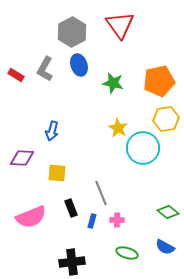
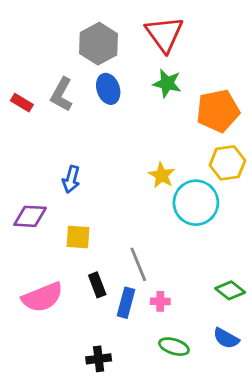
green star: (113, 83) -> (167, 83), moved
blue rectangle: (92, 221) -> (126, 303), size x1.5
black cross: (72, 262) -> (99, 359), size x0.7

